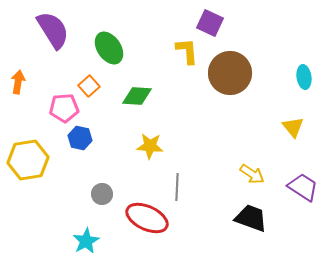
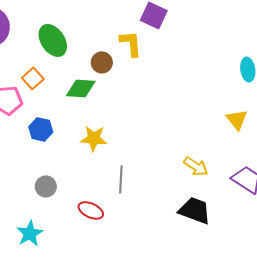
brown circle: (230, 73) -> (102, 62), moved, size x0.5
blue hexagon: (80, 138) -> (41, 129), moved
red ellipse: (147, 218) -> (91, 210), size x0.6

